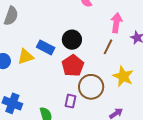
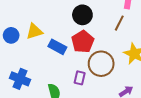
blue rectangle: (46, 47) -> (57, 47), moved

